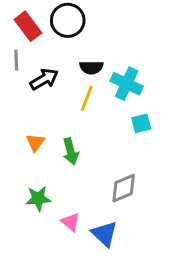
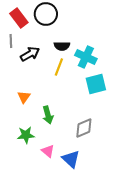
cyan square: (141, 123) -> (96, 84), size x1.5
green arrow: (71, 151) -> (48, 115), moved

